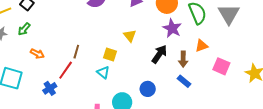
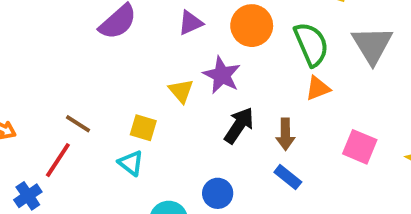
purple star: (172, 28) -> (222, 75), moved
orange triangle: (202, 46) -> (318, 88), moved
brown line: (76, 52) -> (78, 124), turned -72

